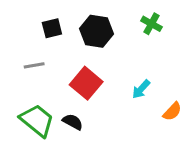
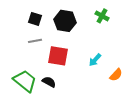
black square: (52, 28) -> (35, 19), turned 32
gray line: (34, 65) -> (35, 41), moved
red square: (86, 83) -> (58, 56), turned -30

